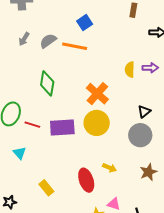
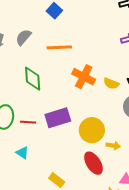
orange line: (75, 46) -> (59, 47), moved
yellow semicircle: (130, 69) -> (111, 83), moved, turned -56
yellow circle: (97, 123) -> (92, 130), moved

